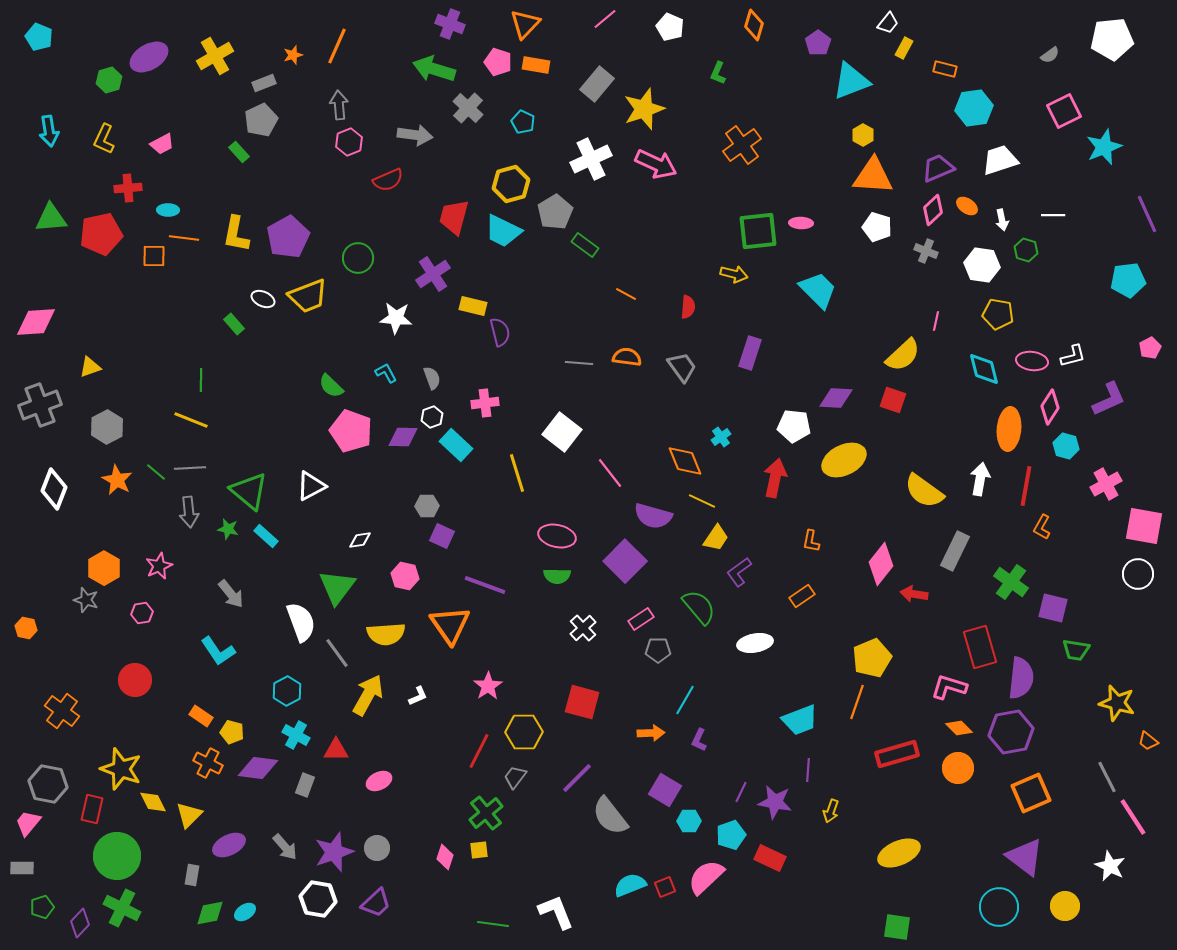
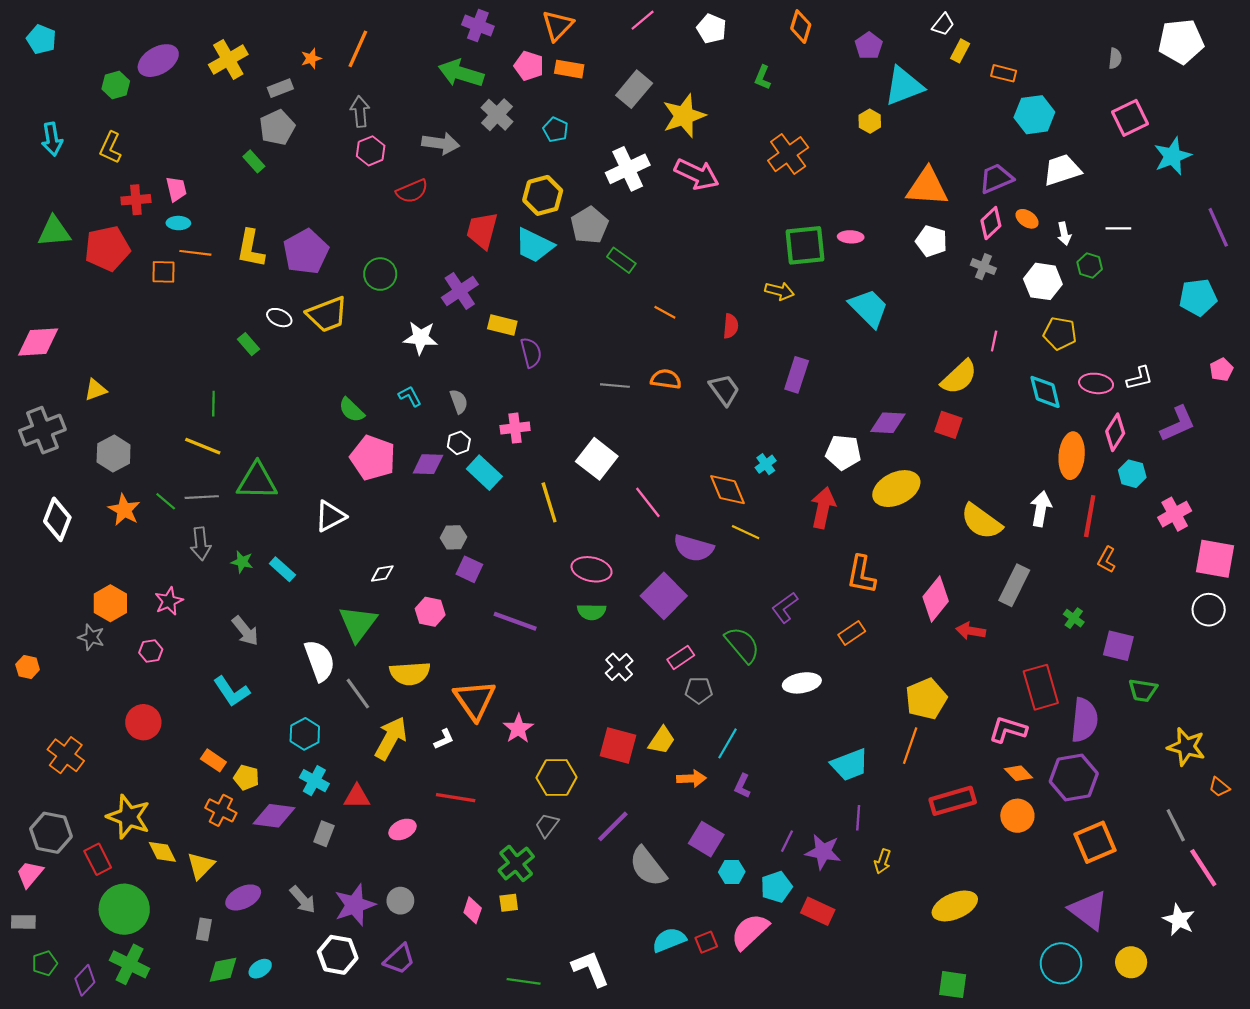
gray semicircle: (1050, 55) -> (1115, 58), turned -48
yellow hexagon: (863, 135) -> (870, 121), moved
pink trapezoid: (162, 144) -> (176, 189), moved, turned -75
green triangle: (249, 491) -> (257, 481), moved, turned -39
yellow trapezoid: (716, 538) -> (662, 740), moved
orange L-shape: (811, 541) -> (861, 575), size x1.6
green cross: (1011, 582) -> (1074, 618), size x0.6
orange triangle: (450, 625) -> (475, 700), moved
red line: (479, 751) -> (456, 798), moved, turned 72
red rectangle: (92, 809) -> (98, 859), turned -40

